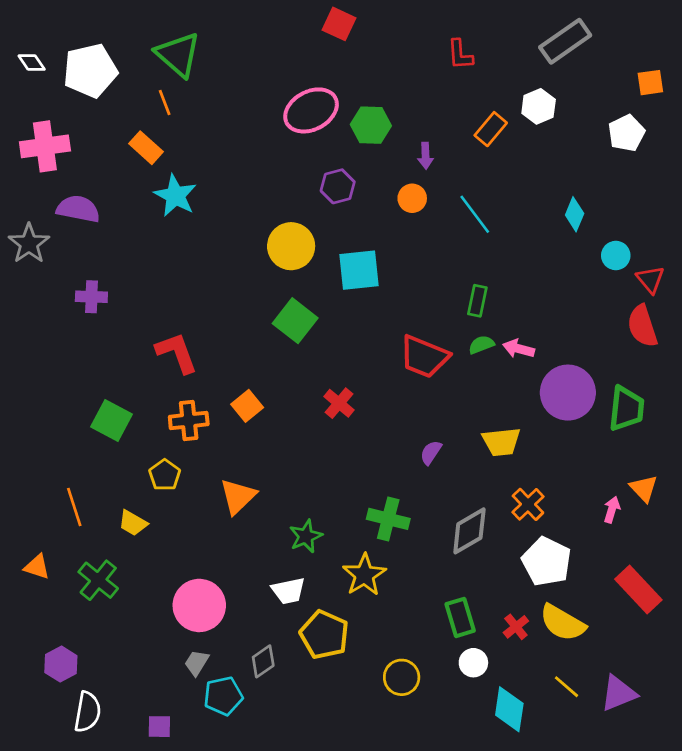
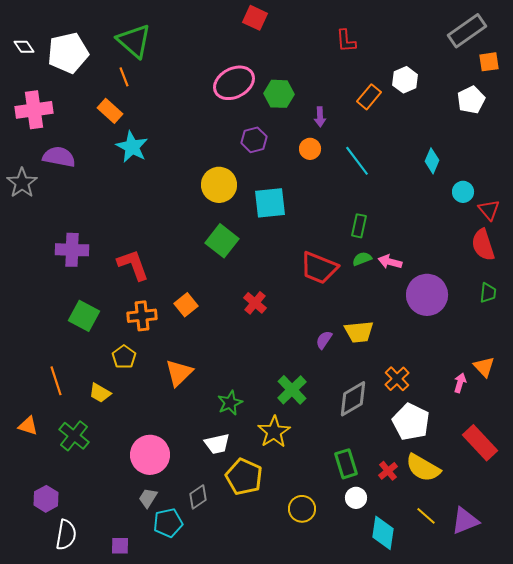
gray rectangle: (565, 41) -> (467, 31), moved
purple cross: (91, 297) -> (72, 250), moved, size x1.4
green trapezoid: (626, 409) -> (488, 293), moved, size x0.6
yellow trapezoid: (501, 442) -> (359, 332), moved
green cross: (388, 519) -> (292, 390), turned 32

